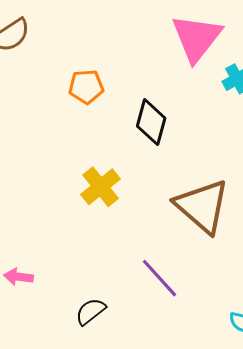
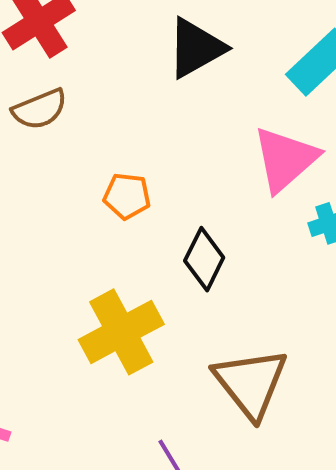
yellow cross: (101, 187) -> (121, 332), size x1.5

